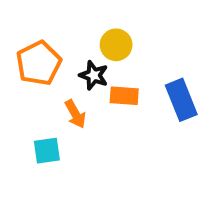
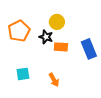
orange arrow: (75, 114) -> (54, 80), moved

